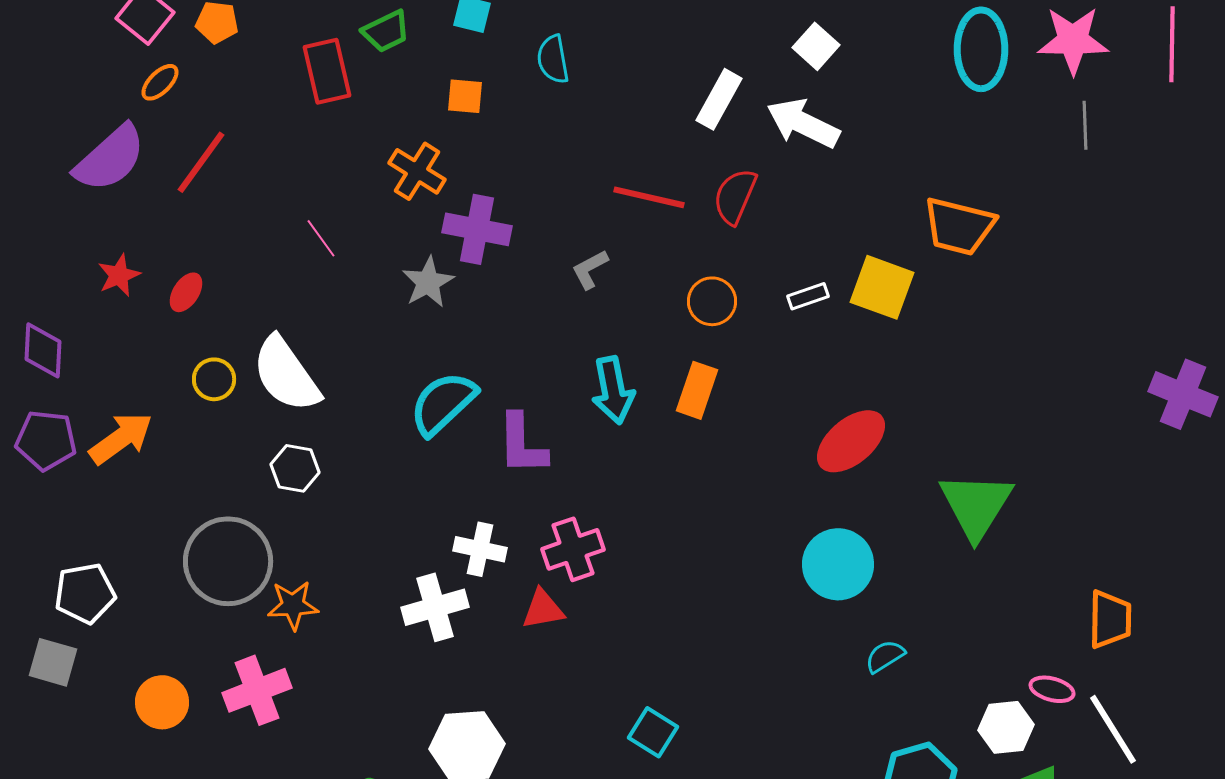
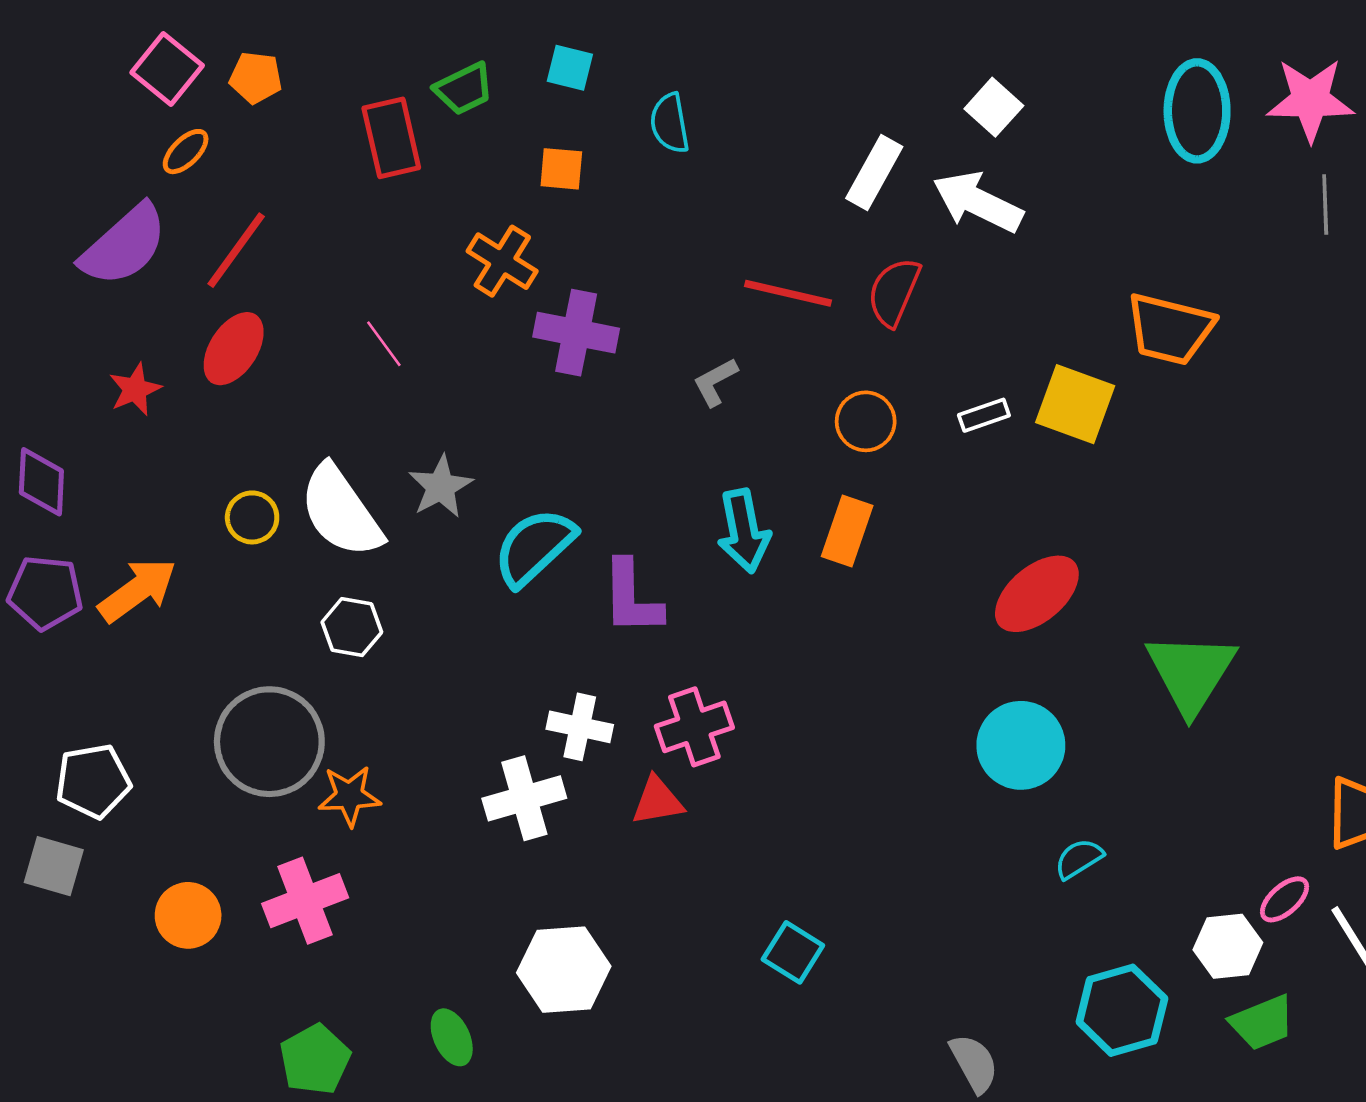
gray star: (428, 282) -> (441, 487), moved
red ellipse: (186, 292) -> (234, 349), moved, size x1.5
pink ellipse: (1052, 689) -> (1285, 899), turned -57

